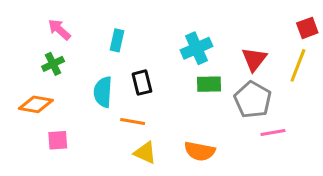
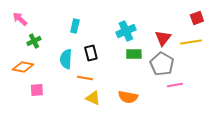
pink arrow: (59, 30) -> (20, 19), moved
yellow line: (298, 65) -> (191, 42), turned 60

